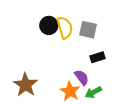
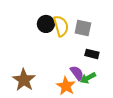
black rectangle: (98, 57) -> (92, 54), turned 32
green arrow: (93, 92) -> (88, 78), moved

